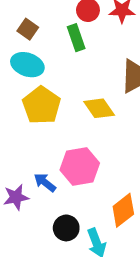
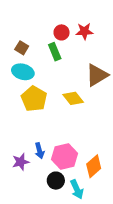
pink hexagon: (80, 167) -> (65, 156), moved
blue arrow: (45, 182) -> (40, 151), turned -140

